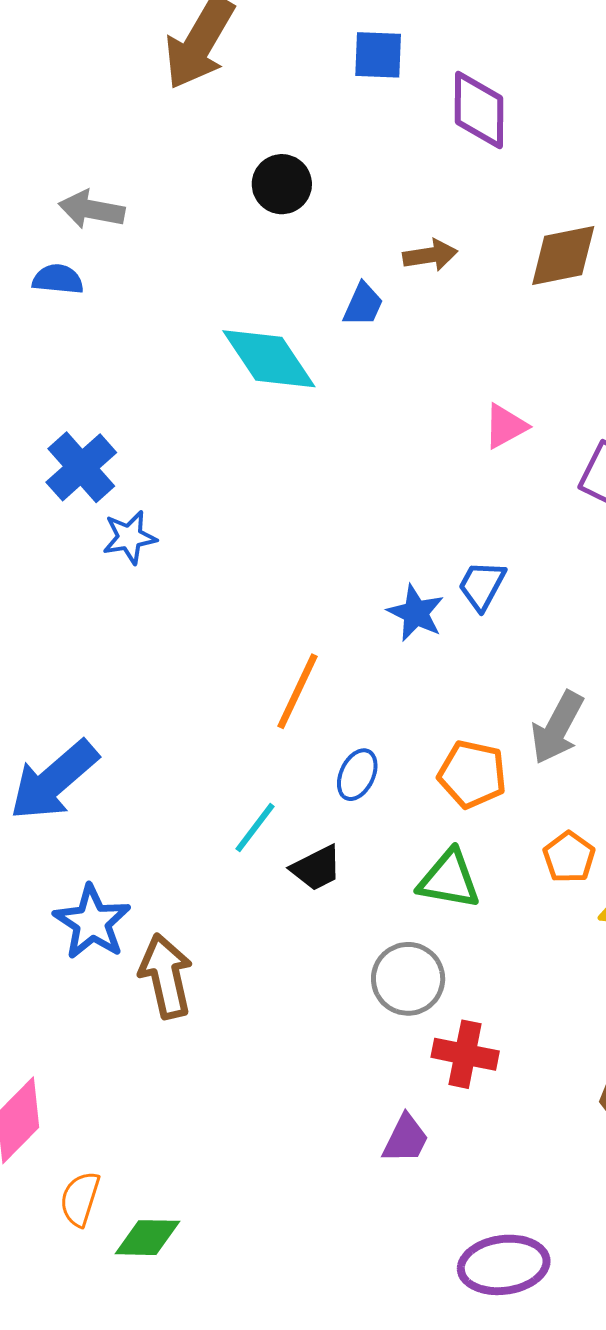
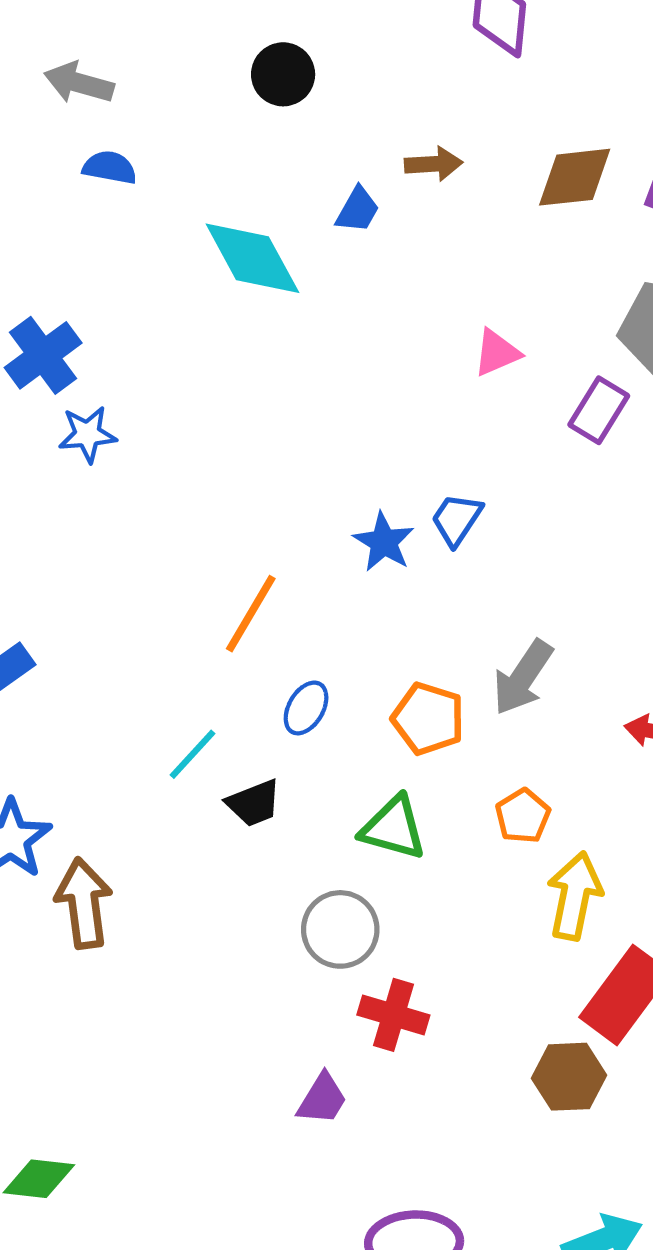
blue semicircle: (58, 279) -> (110, 168), moved

